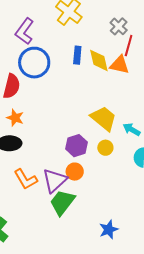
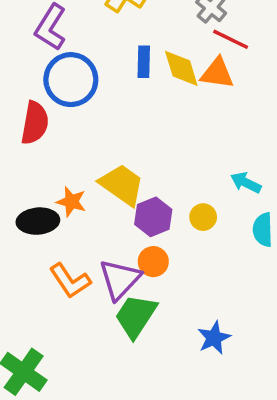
red line: (129, 46) -> (231, 39), turned -75
orange star: (15, 118) -> (71, 202), moved
yellow trapezoid: (104, 118) -> (122, 185), moved
blue star: (109, 230) -> (214, 338), moved

